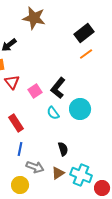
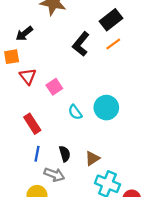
black L-shape: (58, 88) -> (81, 44), moved
black semicircle: (63, 149) -> (65, 154), moved
brown triangle: (58, 173) -> (92, 158), moved

